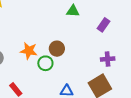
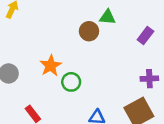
brown circle: (57, 49) -> (89, 31), moved
orange star: (29, 51) -> (51, 66), turned 30

